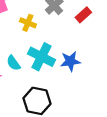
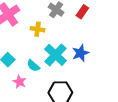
cyan cross: (42, 57) -> (56, 55), turned 30

